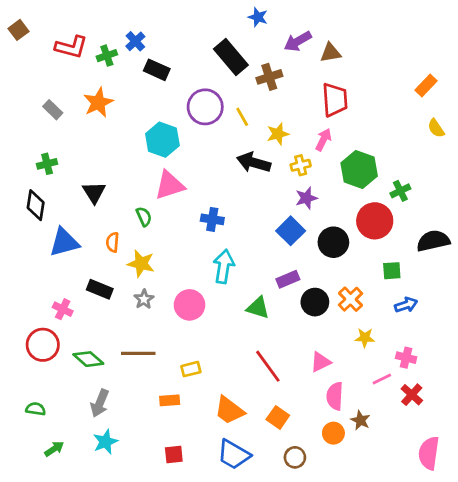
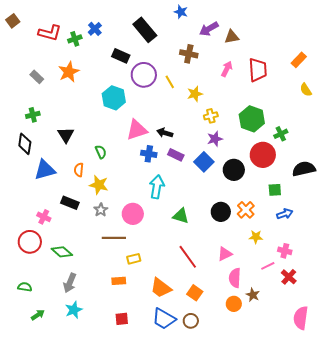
black rectangle: (231, 57) -> (145, 30), moved
black rectangle: (157, 70) -> (121, 56), moved
brown cross: (269, 77) -> (189, 54), turned 30
red trapezoid: (335, 100) -> (258, 70), moved
pink arrow: (323, 140) -> (227, 69), moved
black arrow: (254, 162) -> (165, 133), moved, size x0.7
pink triangle: (170, 185) -> (137, 130), moved
purple rectangle: (288, 279) -> (176, 155), moved, turned 49
brown line: (138, 353) -> (114, 238), moved
brown circle: (295, 457) -> (191, 321), moved

